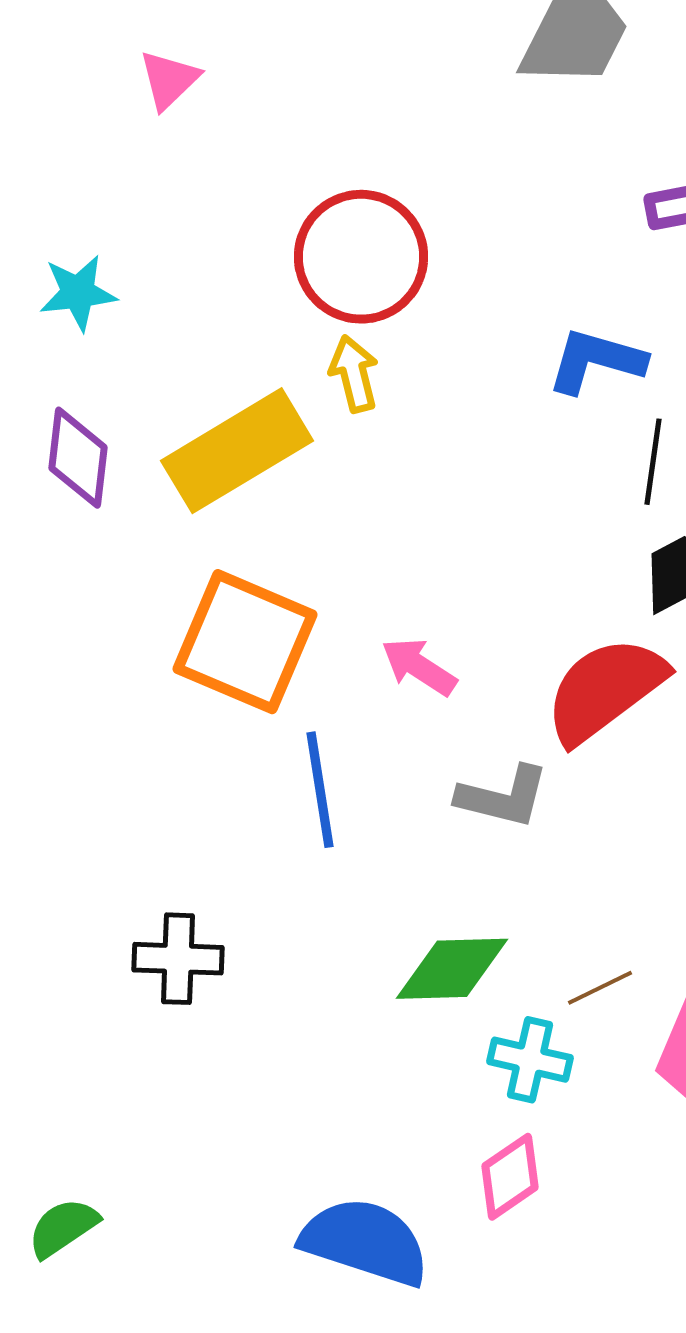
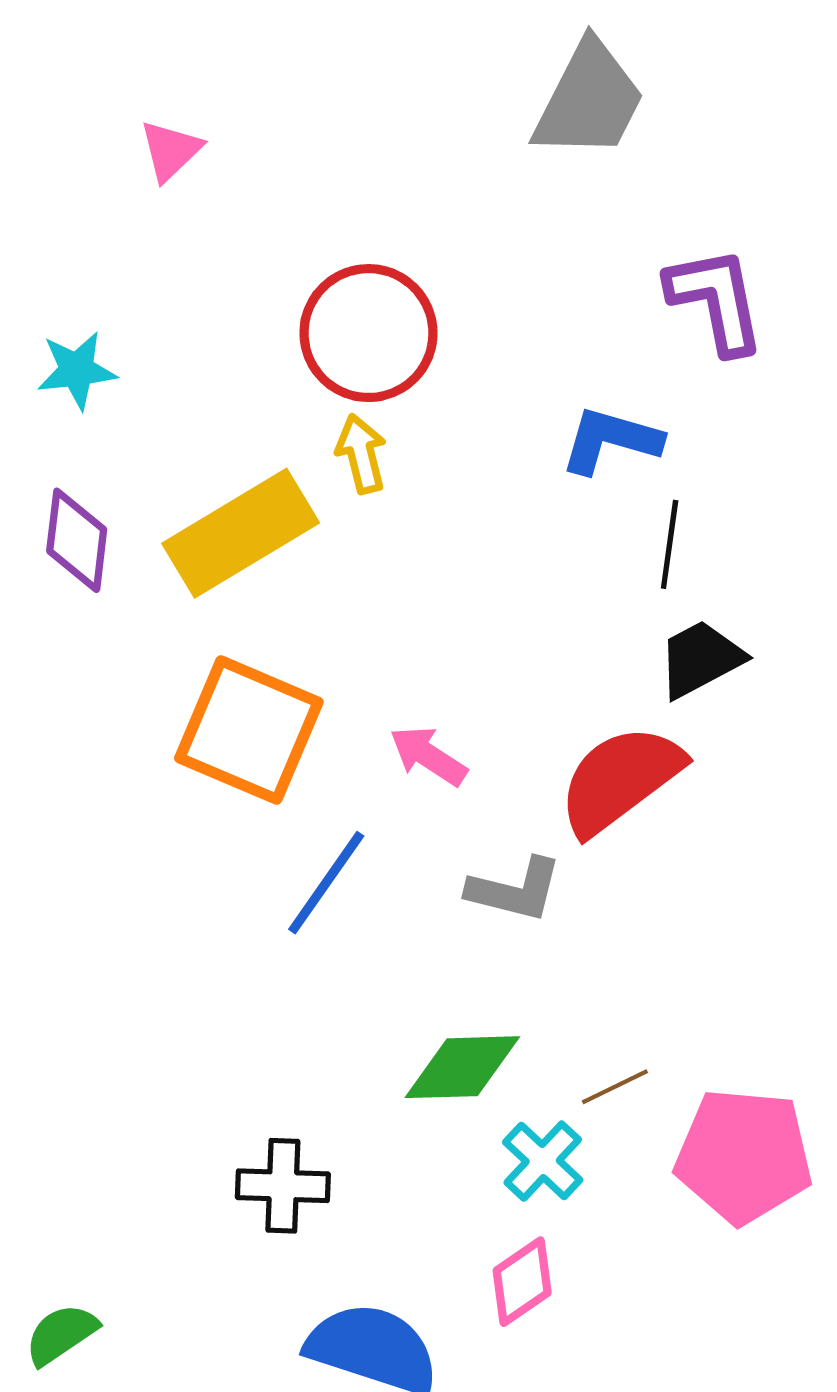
blue line: (320, 790) -> (326, 883), turned 44
black cross: (178, 959) -> (283, 1186), moved
cyan cross: (530, 1060) -> (543, 1161), turned 30

